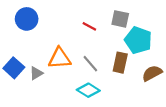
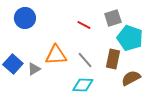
gray square: (120, 19) -> (113, 18), turned -30
brown semicircle: (152, 73) -> (131, 78), moved
cyan diamond: (88, 90) -> (83, 85), turned -30

